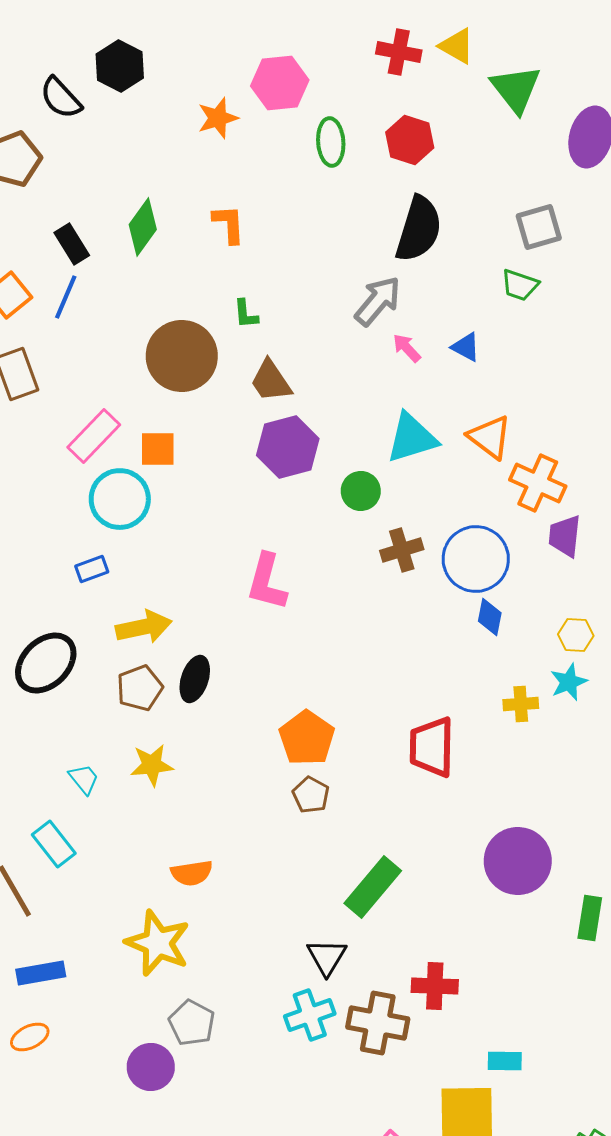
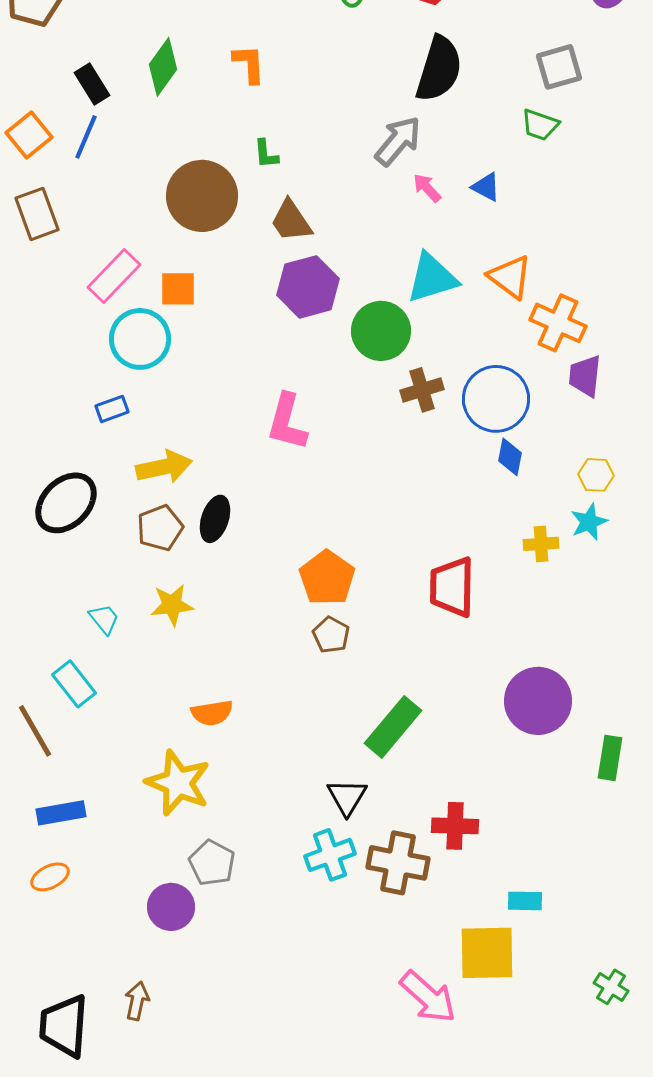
green circle: (361, 491) -> (381, 331), size x1.5

